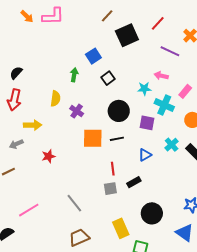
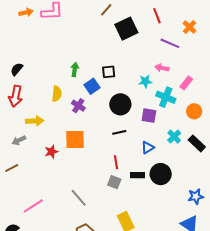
orange arrow: (27, 16) -> (26, 12), turned -56
red line: (158, 23) -> (157, 16), turned -63
blue square: (93, 56) -> (92, 86), moved
black square: (108, 78) -> (109, 72), turned 32
orange square: (93, 138) -> (75, 140), moved
black rectangle: (134, 182) -> (138, 175), turned 32
gray square: (110, 189) -> (114, 182), turned 32
black circle: (152, 213) -> (161, 174), moved

